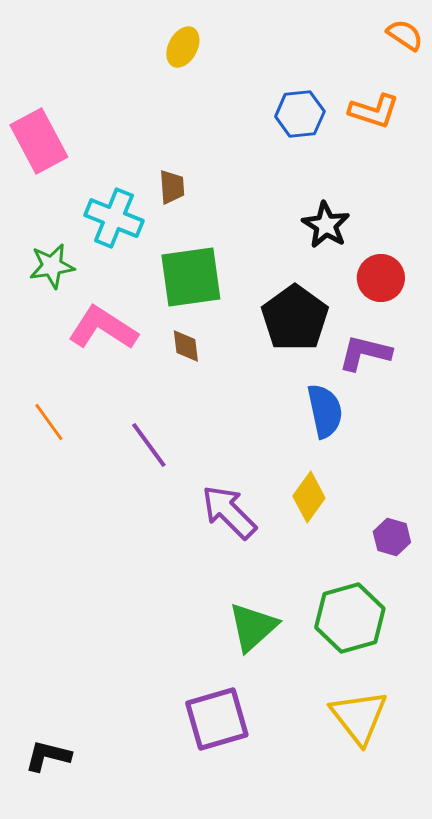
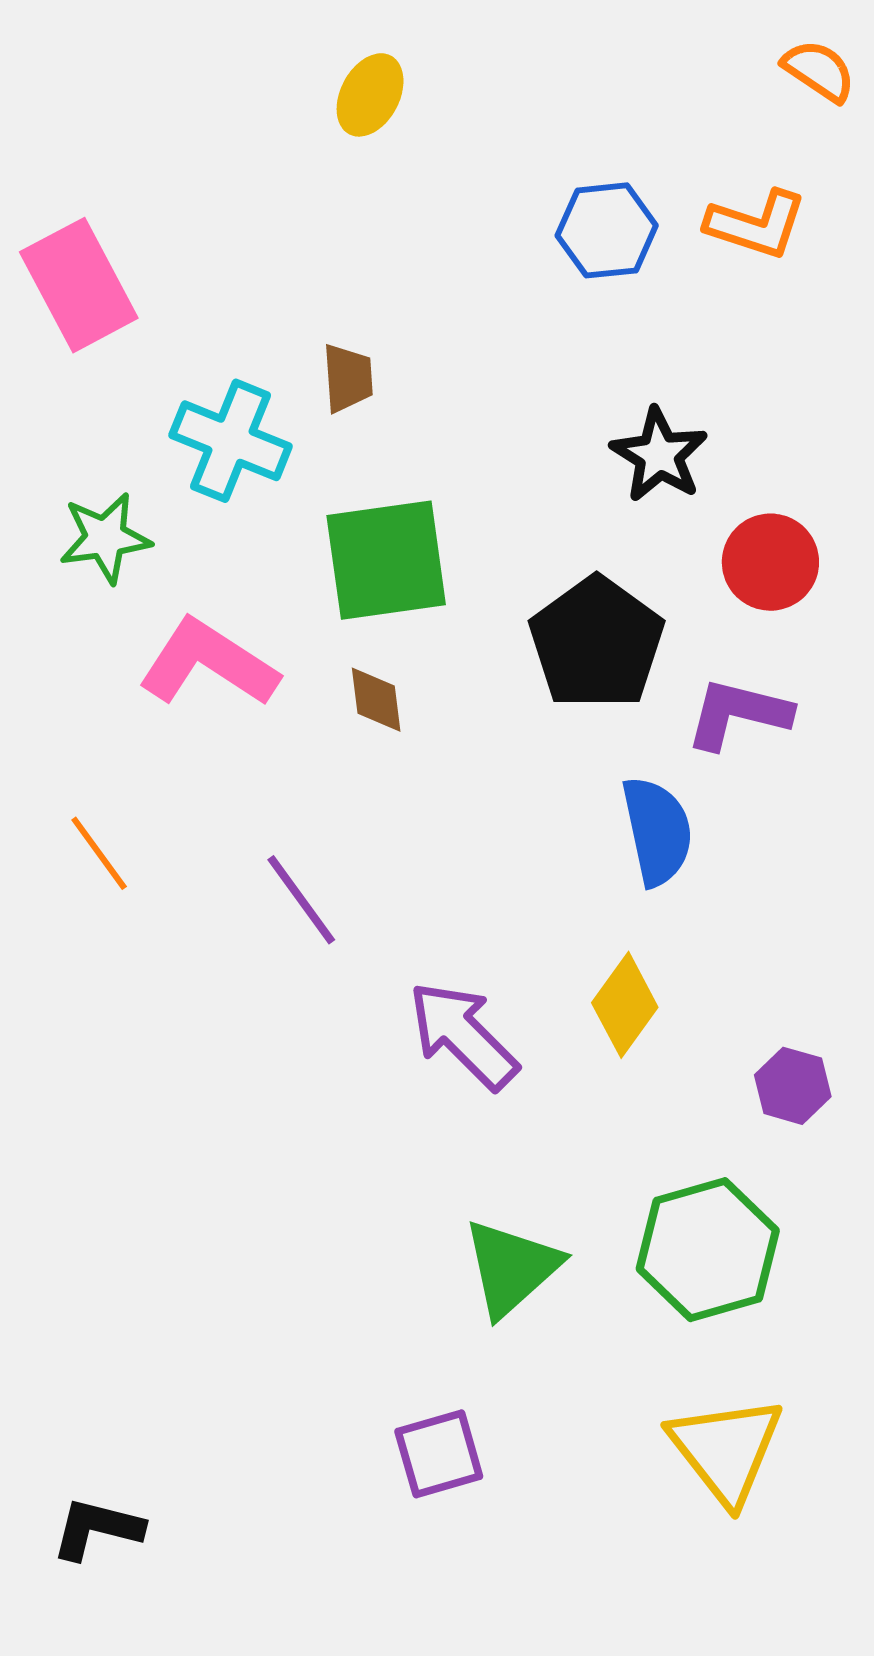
purple square: (217, 719) -> (439, 1454), size x0.7

